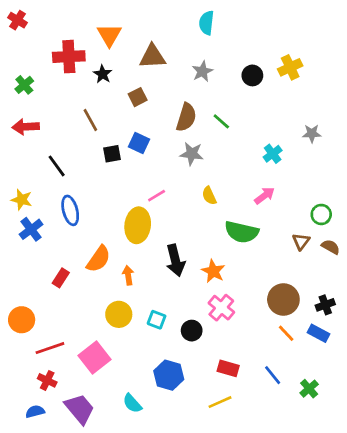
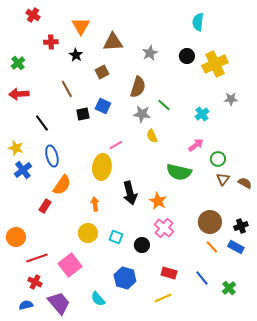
red cross: (18, 20) -> (33, 15), moved
cyan semicircle: (206, 23) -> (198, 22), moved
red cross: (69, 57) -> (51, 42), size x0.6
yellow cross: (290, 67) -> (215, 64), moved, size x1.4
green line: (221, 121) -> (164, 105), moved
yellow semicircle: (209, 196) -> (152, 136), moved
green circle: (321, 214) -> (218, 159), moved
orange semicircle: (99, 259) -> (62, 185), moved

